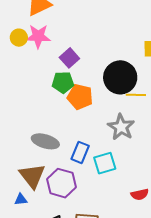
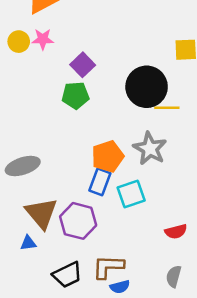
pink star: (38, 36) -> (43, 39), size x0.7
orange pentagon: (80, 97) -> (108, 156), moved, turned -30
gray ellipse: (45, 141) -> (23, 166), moved, turned -32

